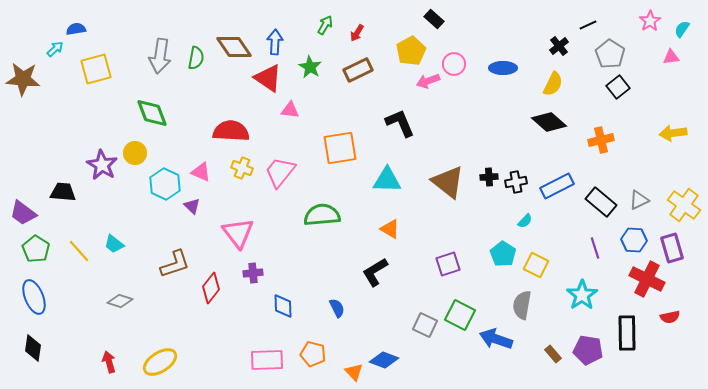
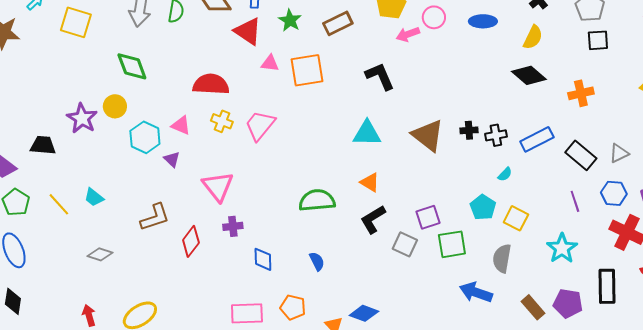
yellow square: (96, 69) -> (76, 22), turned 32
black square: (618, 87) -> (598, 40), turned 35
orange square: (340, 148) -> (307, 70), moved
green semicircle: (322, 215) -> (317, 200), moved
black L-shape: (375, 272) -> (373, 219), moved
green square: (460, 315) -> (452, 244), moved, turned -36
gray square: (425, 325) -> (405, 244), moved
brown rectangle: (553, 354) -> (533, 307), size x1.4

